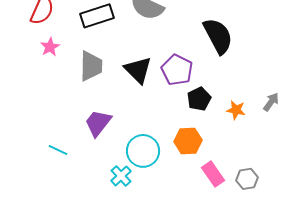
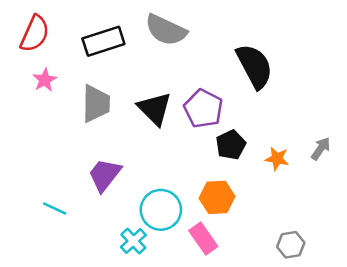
pink rectangle: (213, 174) -> (203, 239), moved

